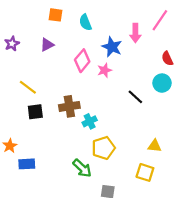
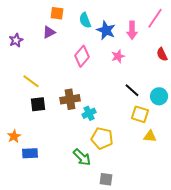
purple triangle: (47, 45) -> (49, 32), moved
blue star: (112, 47) -> (106, 30), moved
pink star: (105, 70) -> (118, 56), moved
cyan circle: (162, 83) -> (159, 96), moved
yellow pentagon: (103, 148) -> (102, 138), turned 30
yellow square: (145, 172) -> (140, 114), moved

